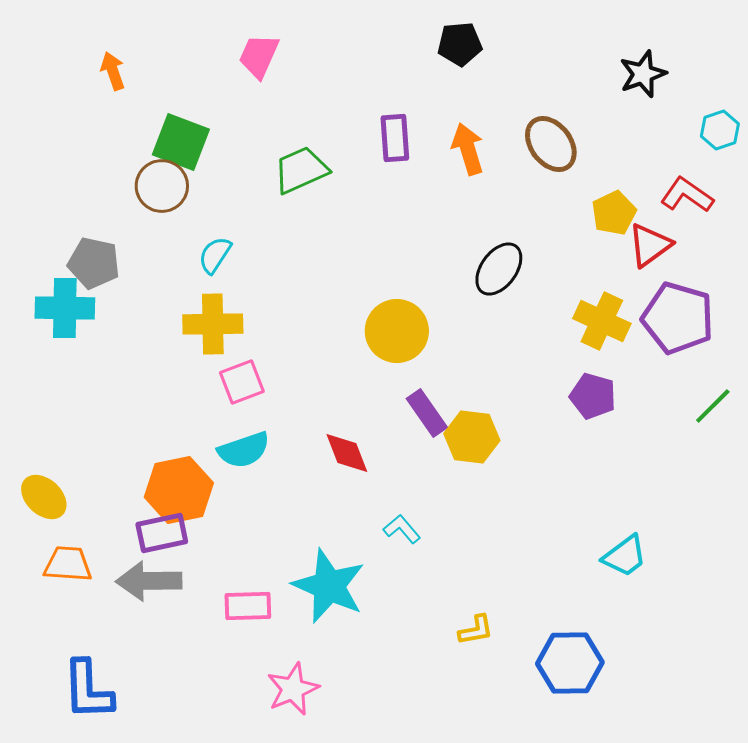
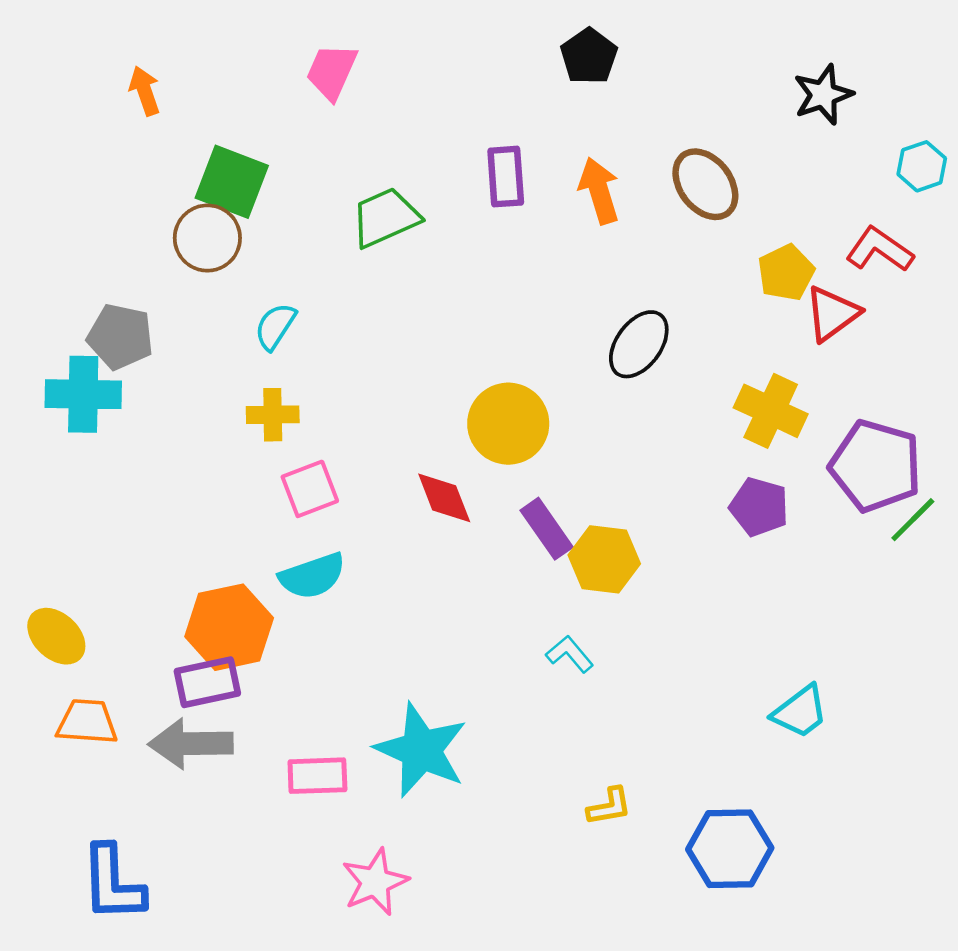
black pentagon: (460, 44) -> (589, 56), turned -30
purple pentagon: (678, 318) -> (876, 466), moved
yellow cross: (213, 324) -> (273, 415), size x0.7
red diamond: (347, 453) -> (444, 498), moved
cyan L-shape: (402, 529) -> (570, 654), moved

